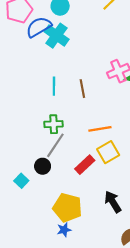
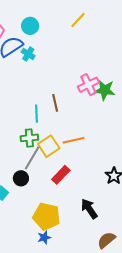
cyan cross: (57, 36) -> (28, 54), size x0.6
cyan line: (54, 86) -> (36, 114), moved
yellow square: (108, 152) -> (49, 146), moved

